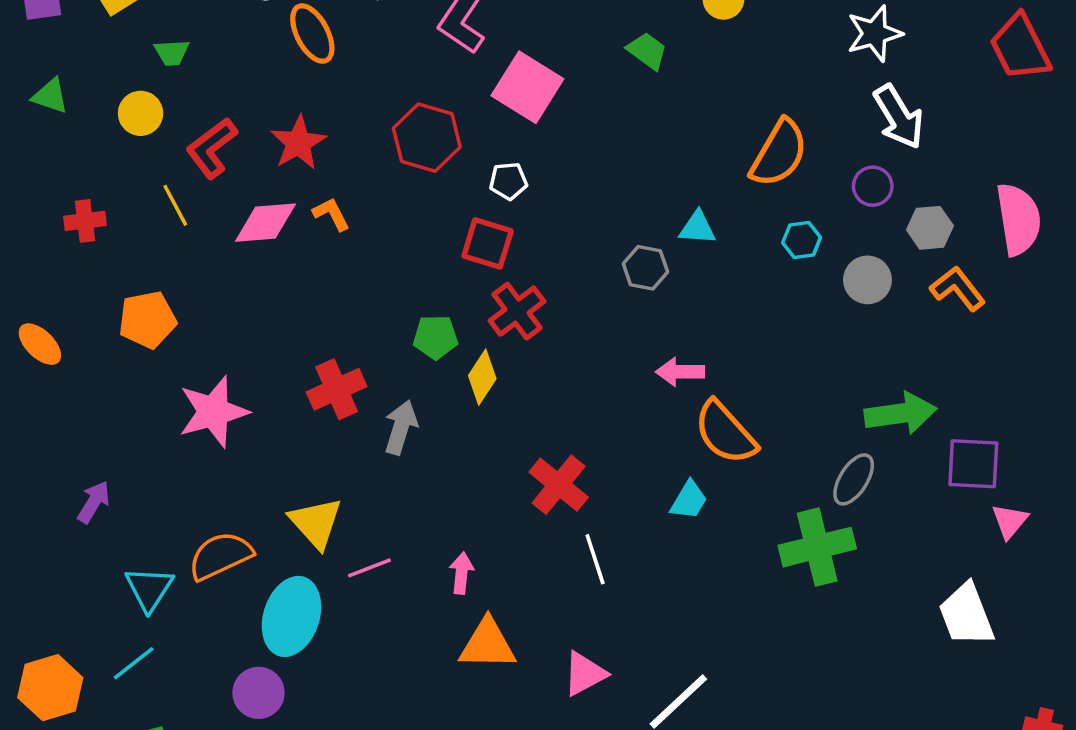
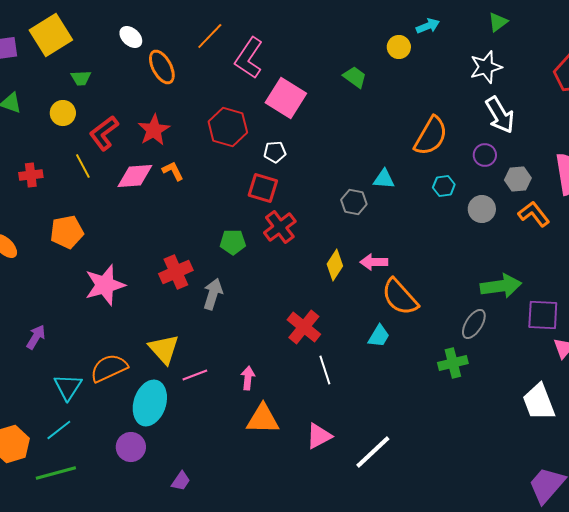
yellow diamond: (482, 377) -> (335, 265), moved
green cross: (817, 547) -> (453, 363), size x0.7

